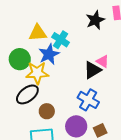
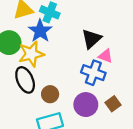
pink triangle: (103, 61) -> (106, 56), moved
black ellipse: (27, 94) -> (25, 80), turned -65

